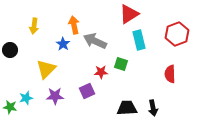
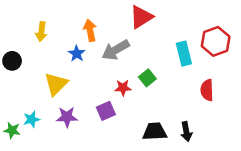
red triangle: (129, 14) -> (141, 17), moved
cyan rectangle: (139, 40) -> (184, 54), moved
gray arrow: (95, 41) -> (116, 50), turned -55
green square: (121, 64) -> (147, 78), turned 32

